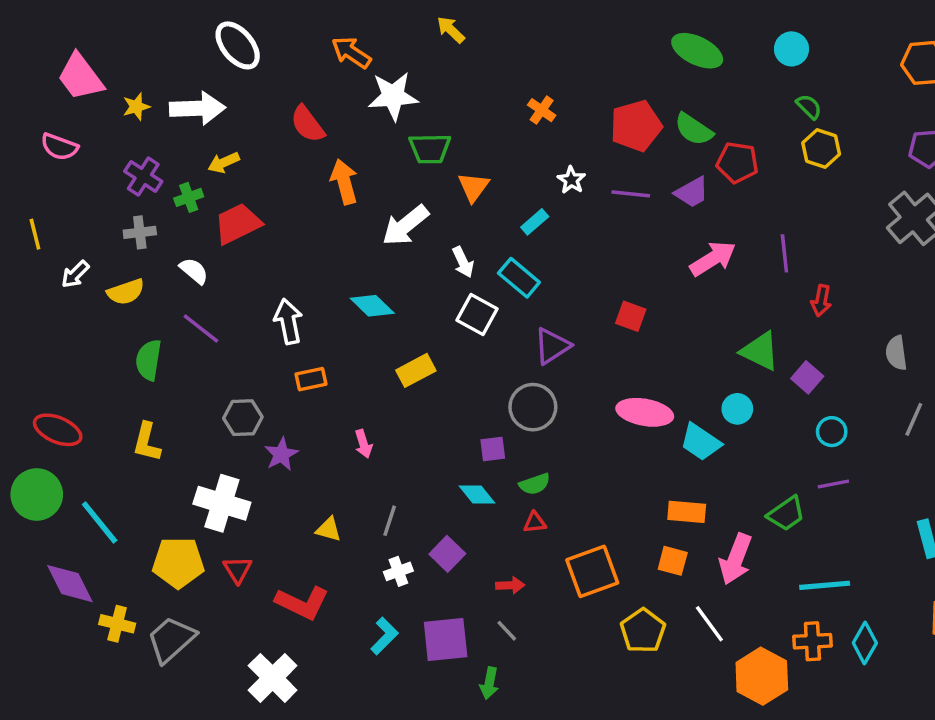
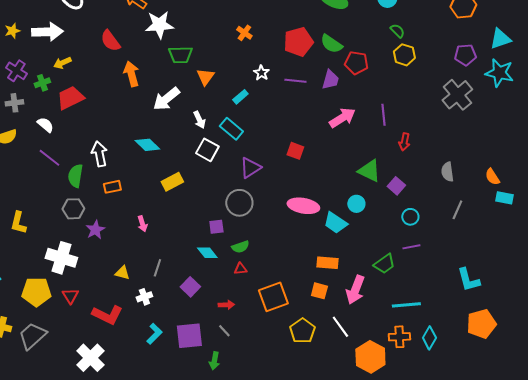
purple trapezoid: (692, 192) -> (330, 80), turned -45
green semicircle: (149, 360) -> (75, 176), moved
white cross: (398, 571) -> (144, 297), moved

